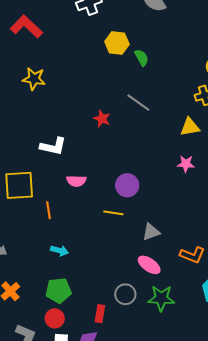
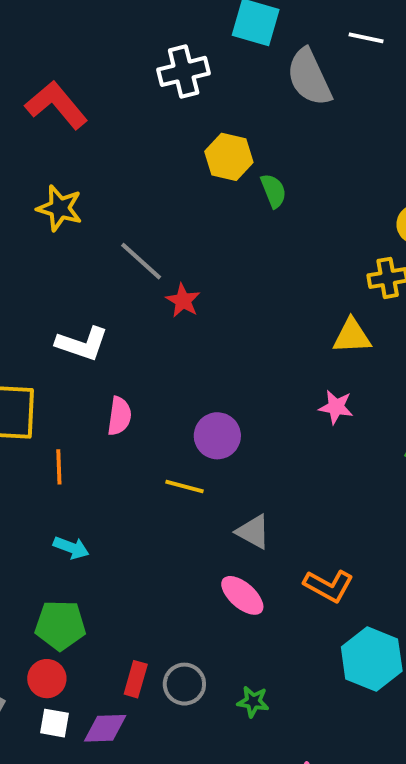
gray line: (138, 103) -> (141, 261), moved
pink semicircle: (76, 181) -> (119, 416), turned -90
gray triangle: (151, 232) -> (253, 532), turned 42
gray circle: (125, 294) -> (184, 684), moved
green star: (161, 298) -> (253, 702), moved, size x0.6

